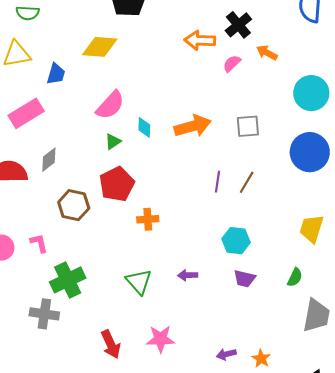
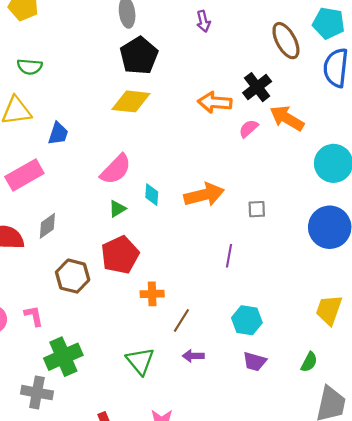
yellow diamond: (100, 47) -> (131, 101), moved
orange arrow: (267, 53) -> (287, 118), size x1.5
gray square: (248, 126) -> (257, 209), moved, size x0.7
brown line: (247, 182) -> (181, 321), moved

